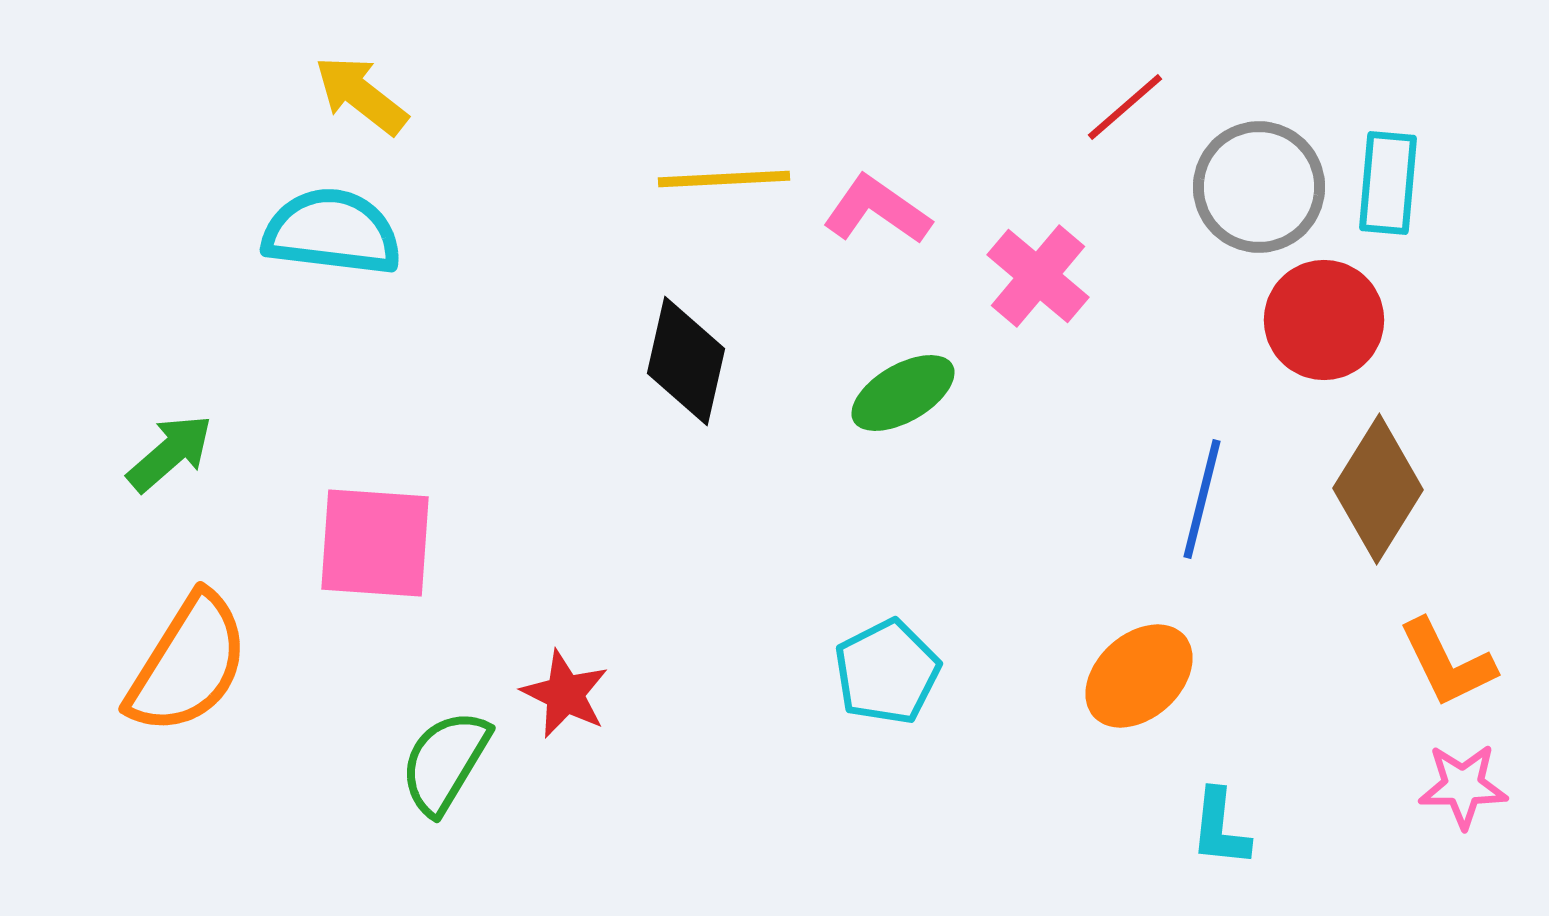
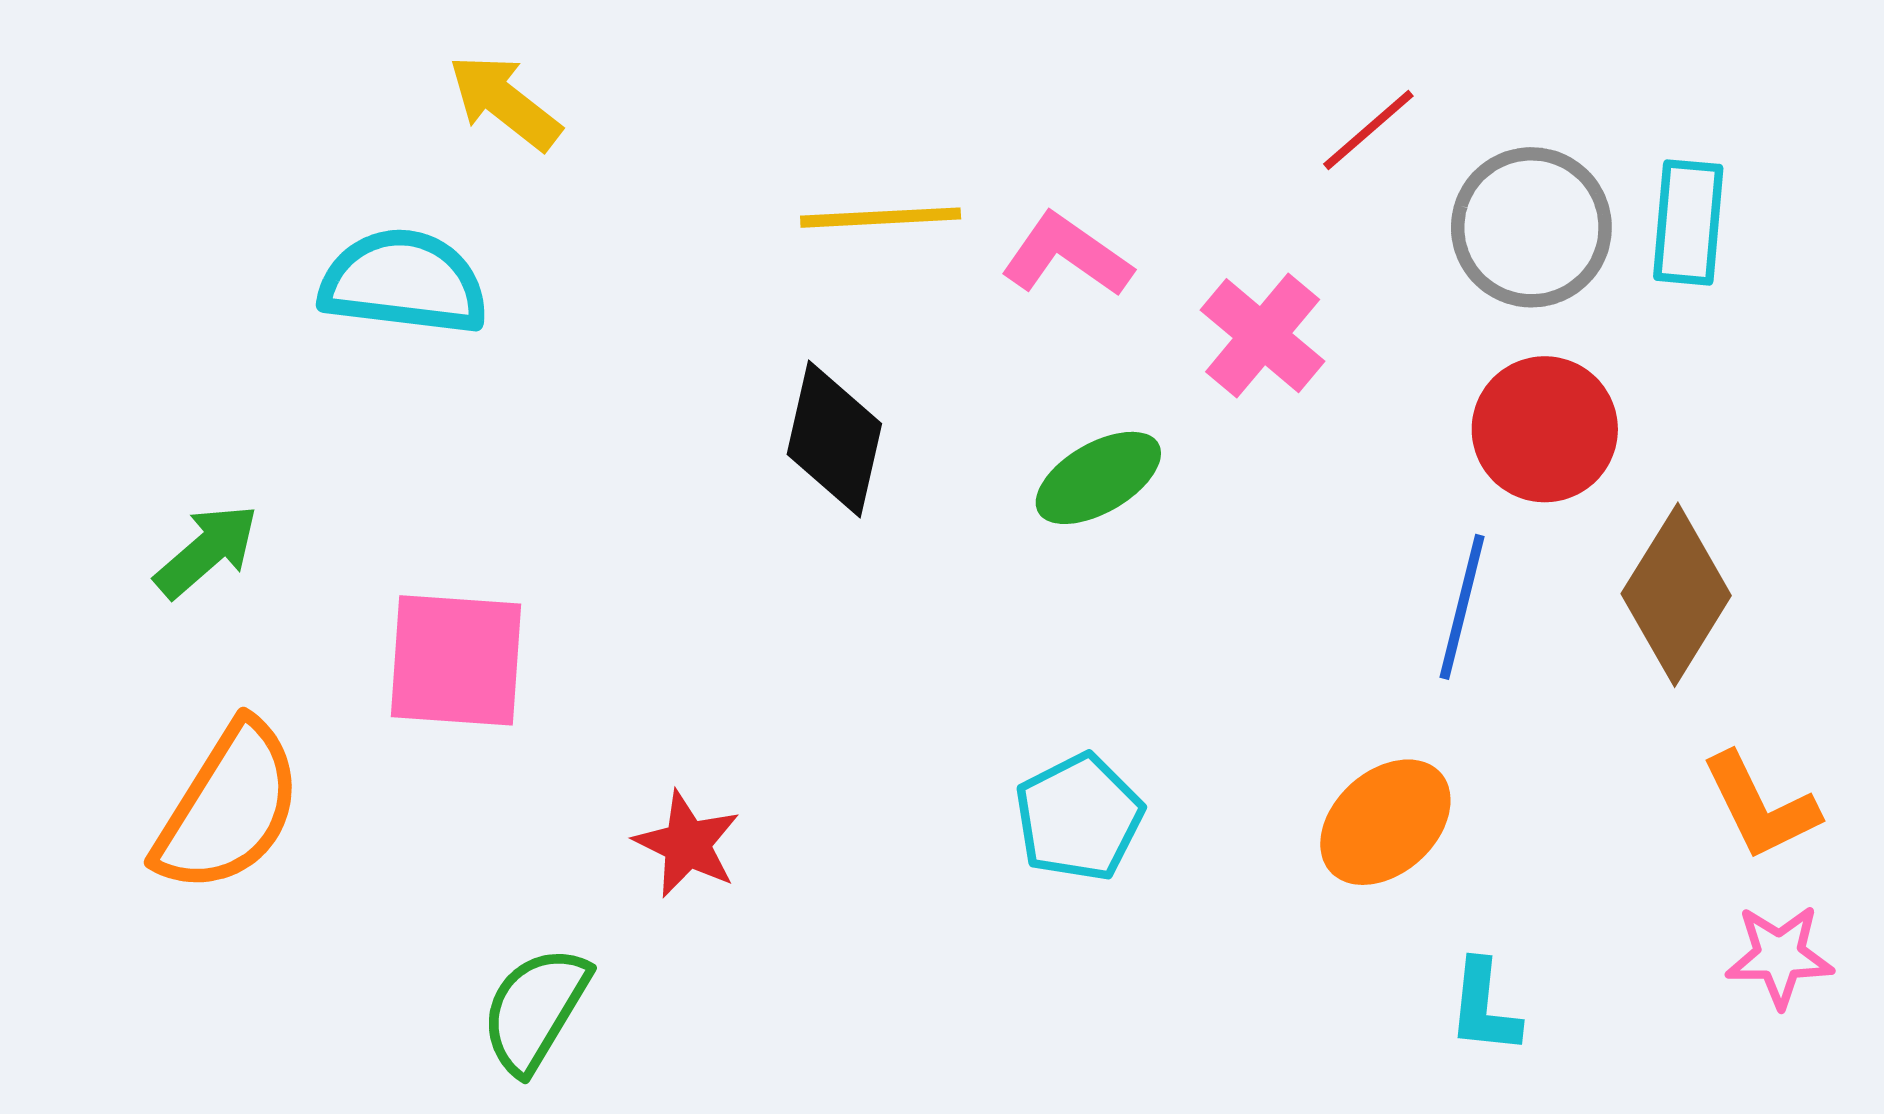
yellow arrow: (361, 95) -> (505, 102), moved
red circle: (1324, 320) -> (1545, 429), moved
green semicircle: (445, 762) -> (535, 1010), moved

